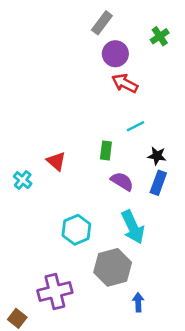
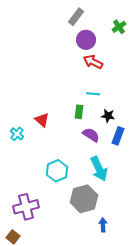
cyan line: (135, 126) -> (93, 94), moved, turned 32
black star: (157, 156) -> (108, 116), moved
purple cross: (55, 292) -> (26, 207), moved

